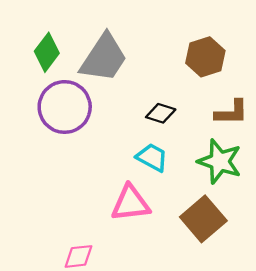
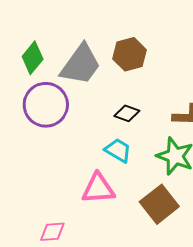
brown hexagon: (205, 57) -> (130, 54), moved

